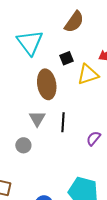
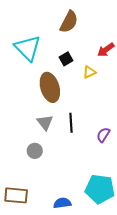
yellow triangle: (88, 74) -> (89, 72), size x0.6

